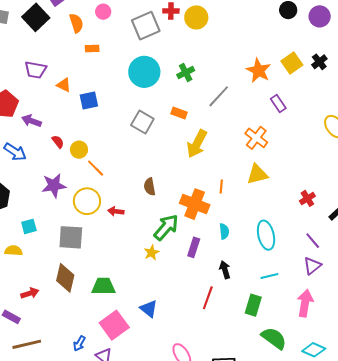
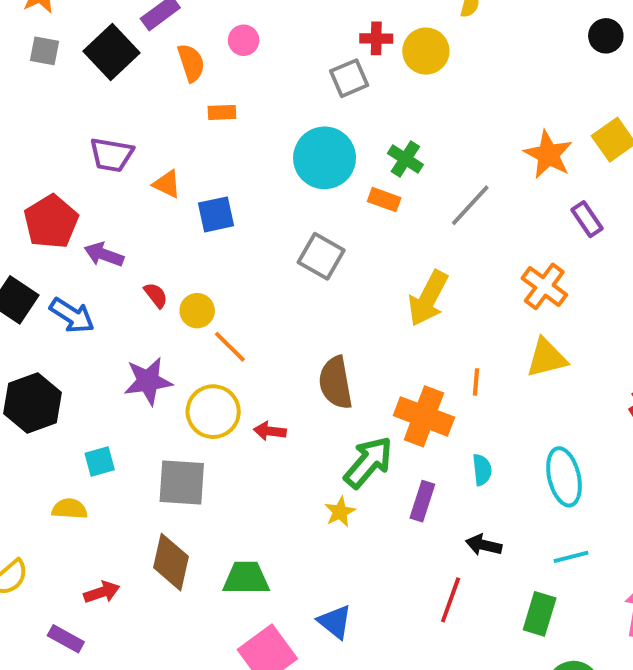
gray square: (146, 26) -> (349, 78), moved, size x0.7
green cross: (186, 73) -> (405, 159), turned -30
orange rectangle: (179, 113) -> (384, 200), moved
brown semicircle: (150, 187) -> (336, 383), size x1.5
black arrow: (225, 270) -> (484, 545), turned -60

